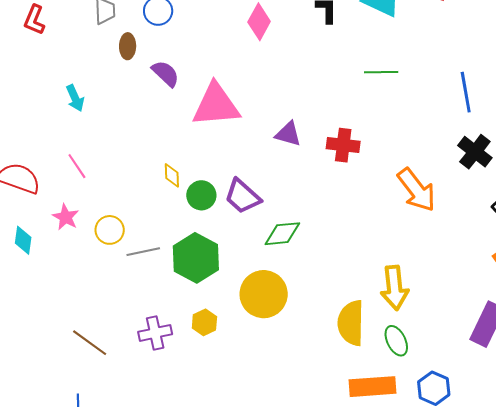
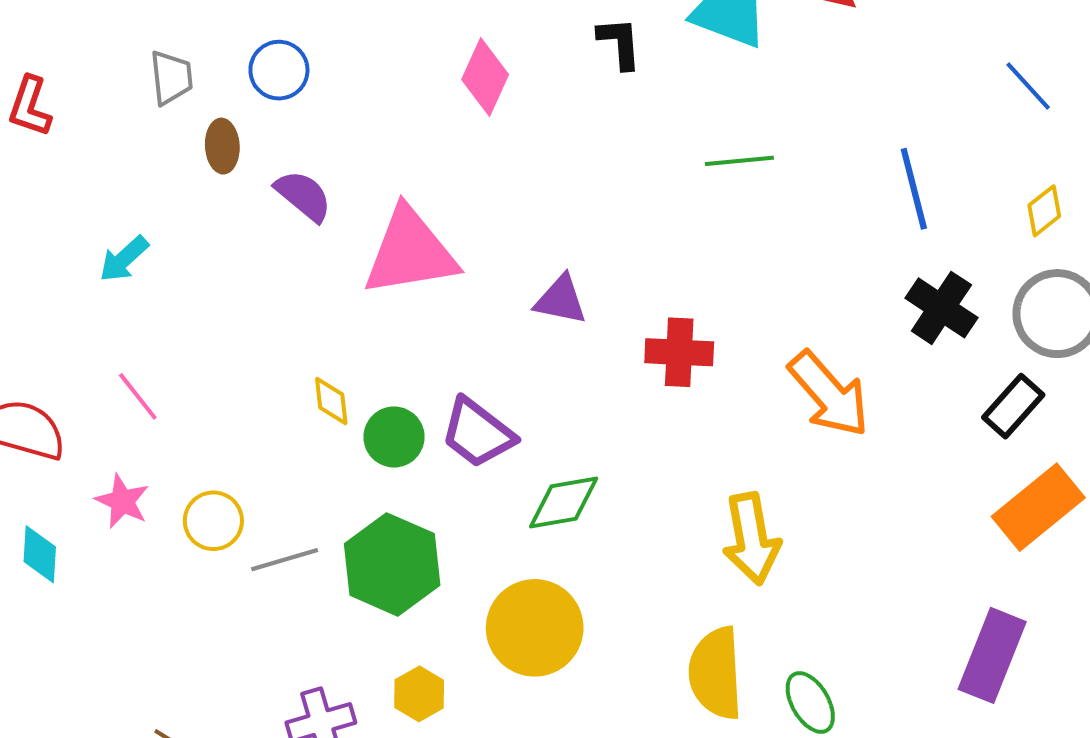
cyan arrow: (75, 98) -> (124, 259), turned 76
red cross: (343, 145) -> (679, 352), moved
yellow arrow: (394, 288) -> (751, 539), moved

